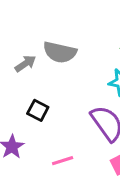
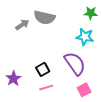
black square: (38, 110) -> (43, 69), moved, turned 32

